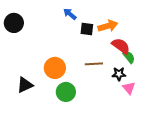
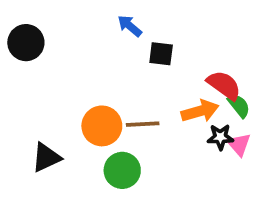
orange arrow: (108, 26) -> (200, 111), moved
brown line: (94, 64) -> (143, 124), moved
pink triangle: (129, 88) -> (239, 144), moved

